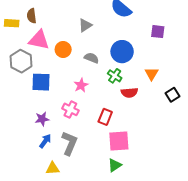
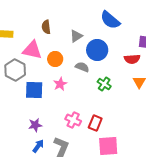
brown semicircle: (32, 16) -> (46, 27), moved
blue circle: (122, 52) -> (97, 50), moved
pink star: (81, 85) -> (60, 84), moved
red semicircle: (129, 93) -> (132, 59), moved
pink cross: (70, 109) -> (73, 120), moved

